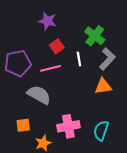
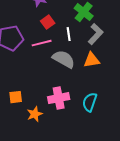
gray semicircle: (39, 95) -> (64, 59), moved

